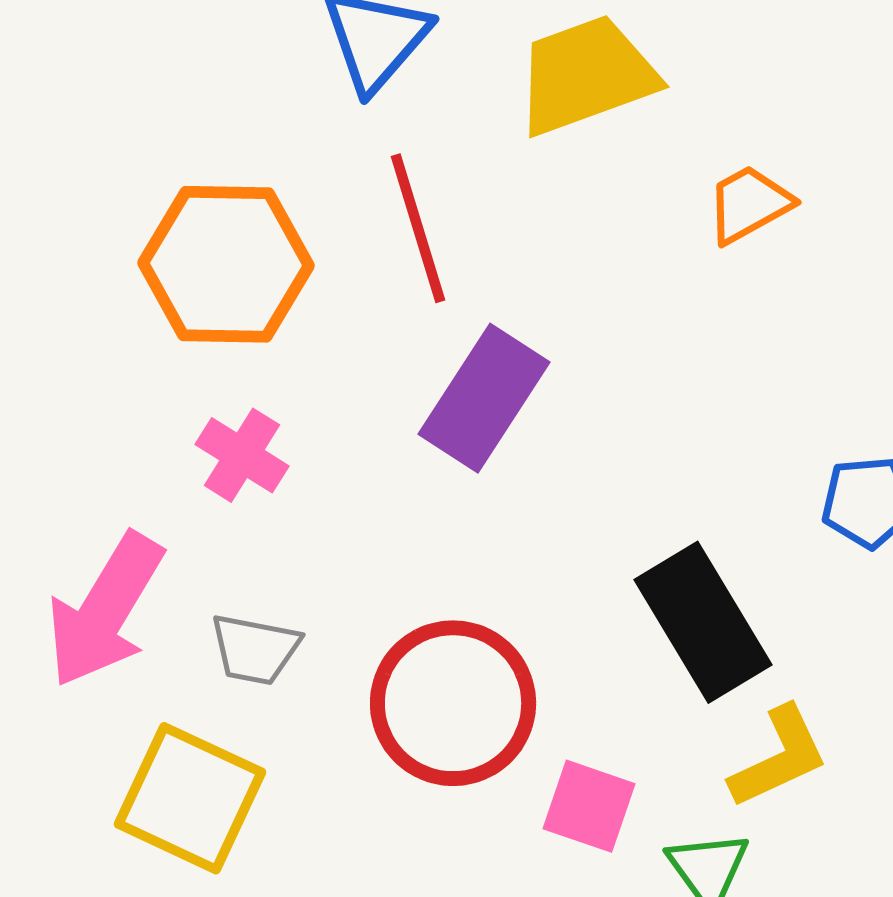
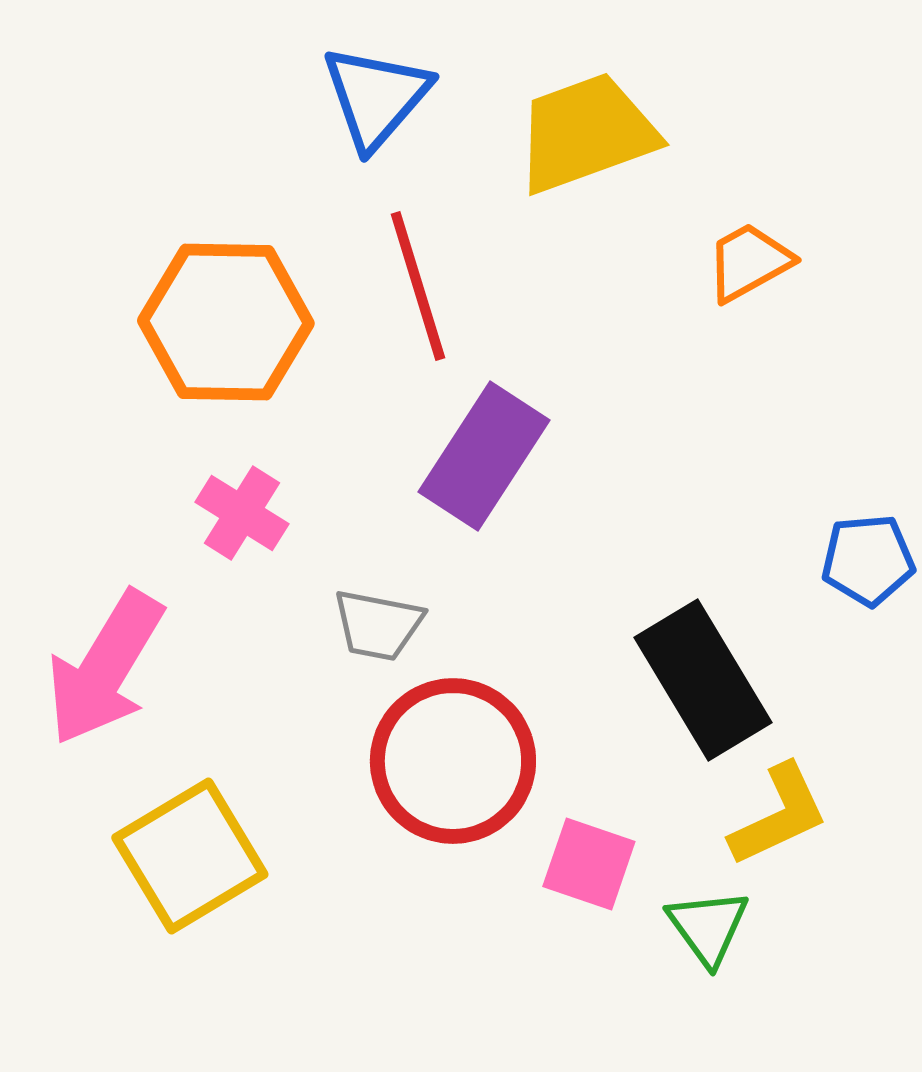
gray trapezoid: (255, 649) -> (378, 625), moved
yellow square: (190, 798) -> (190, 856), turned 34

